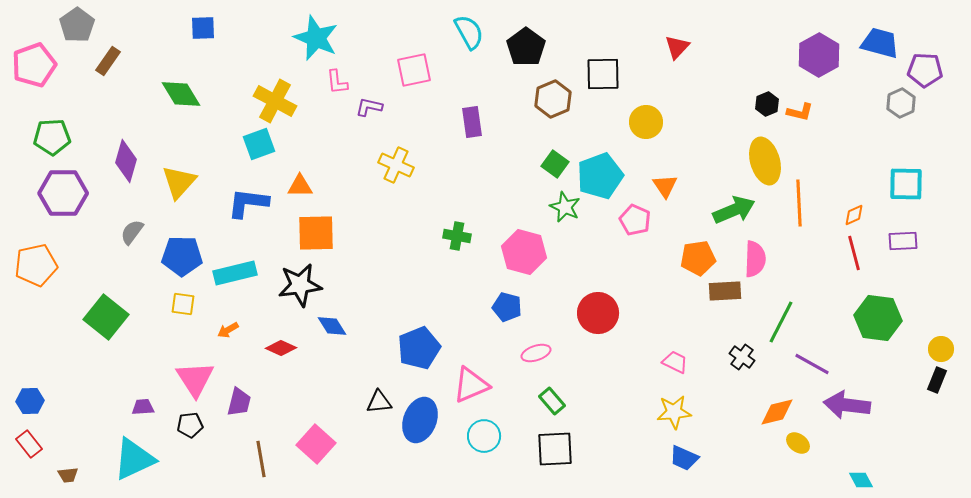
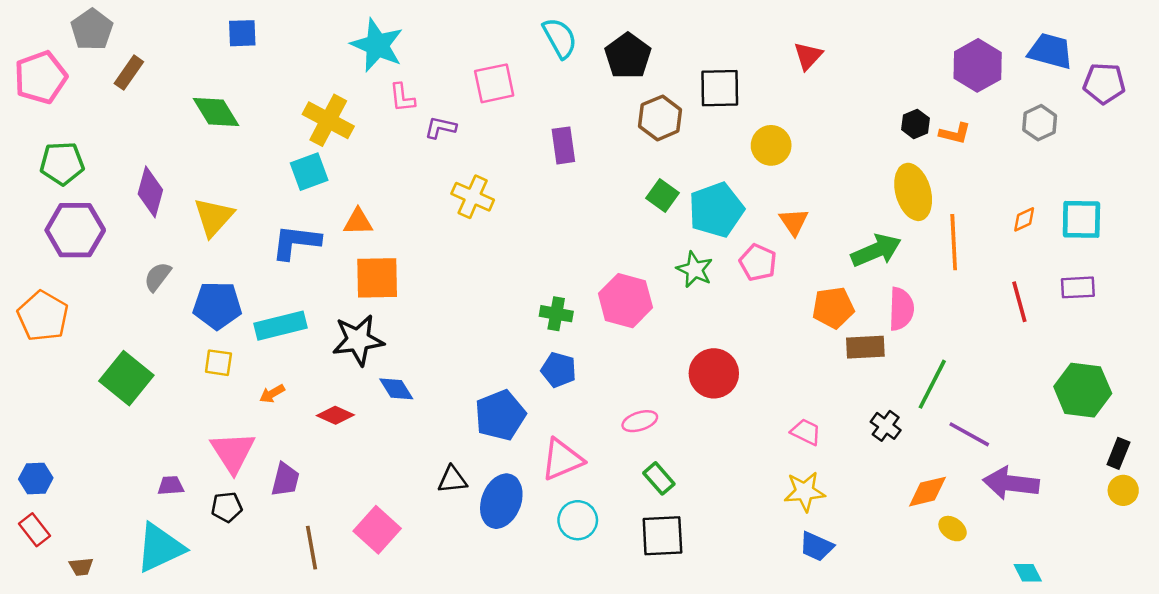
gray hexagon: (901, 103) -> (1040, 123), moved
green star: (565, 207) -> (695, 270), moved
orange diamond: (854, 215) -> (1024, 219), moved
green cross: (457, 236) -> (556, 314), moved
orange pentagon: (36, 265) -> (43, 316), turned -30
blue pentagon: (507, 307) -> (559, 370), moved
green hexagon: (878, 318) -> (1083, 390), moved
yellow circle: (941, 349) -> (1123, 490), moved

